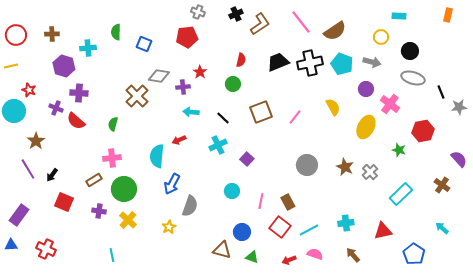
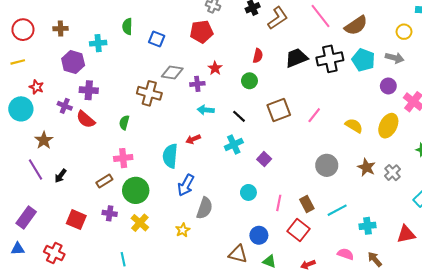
brown cross: (137, 96) -> (149, 93), turned -30
yellow semicircle: (333, 107) -> (354, 126), moved, turned -30
red square: (64, 202) -> (76, 220), moved
cyan line: (309, 230) -> (337, 210), moved
pink semicircle: (315, 254) -> (346, 254), moved

